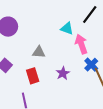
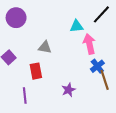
cyan triangle: (67, 28) -> (76, 26), turned -32
purple star: (63, 73) -> (68, 90), moved

